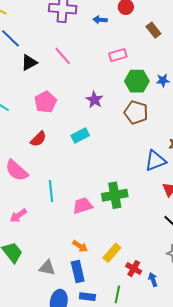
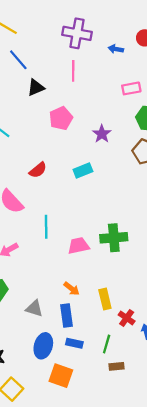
pink line: (63, 56) -> (73, 71), moved, turned 36
pink pentagon: (45, 102) -> (61, 118), moved
yellow rectangle: (112, 253) -> (105, 299), turned -60

